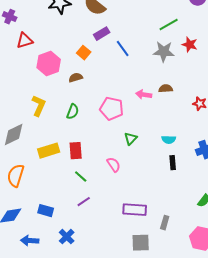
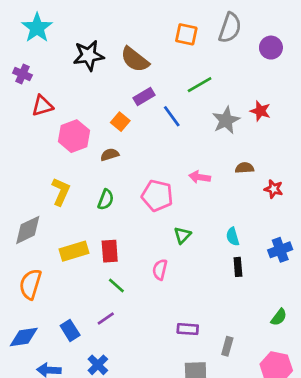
green line: (169, 25) -> (200, 85), moved
gray star: (164, 52) -> (226, 120), turned -30
brown semicircle: (166, 89) -> (244, 168), moved
cyan semicircle: (169, 140) -> (233, 237), turned 72
pink semicircle: (114, 165) -> (160, 270), turned -133
purple line: (84, 202) -> (106, 319), moved
purple rectangle: (135, 210) -> (188, 329), size x0.7
blue rectangle: (46, 211) -> (70, 330), turned 42

